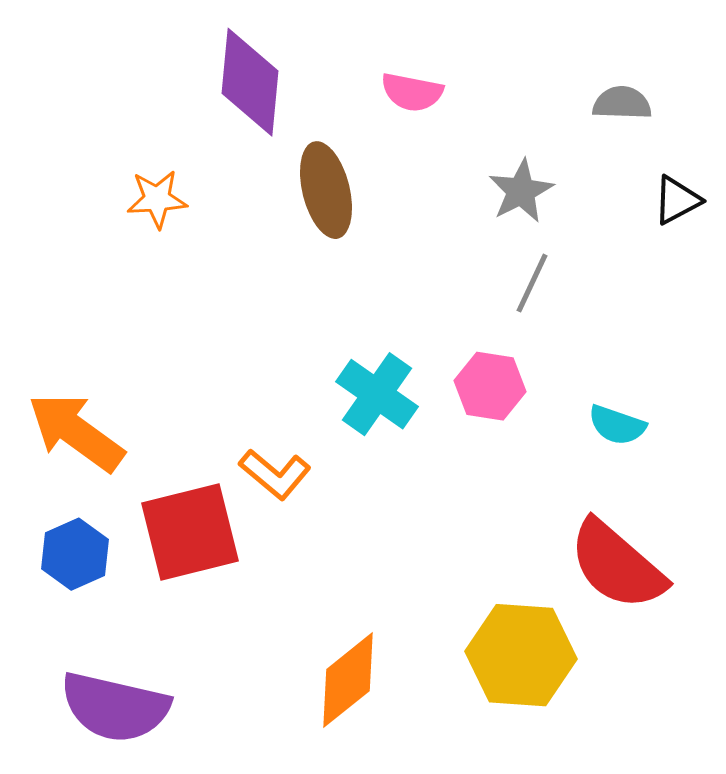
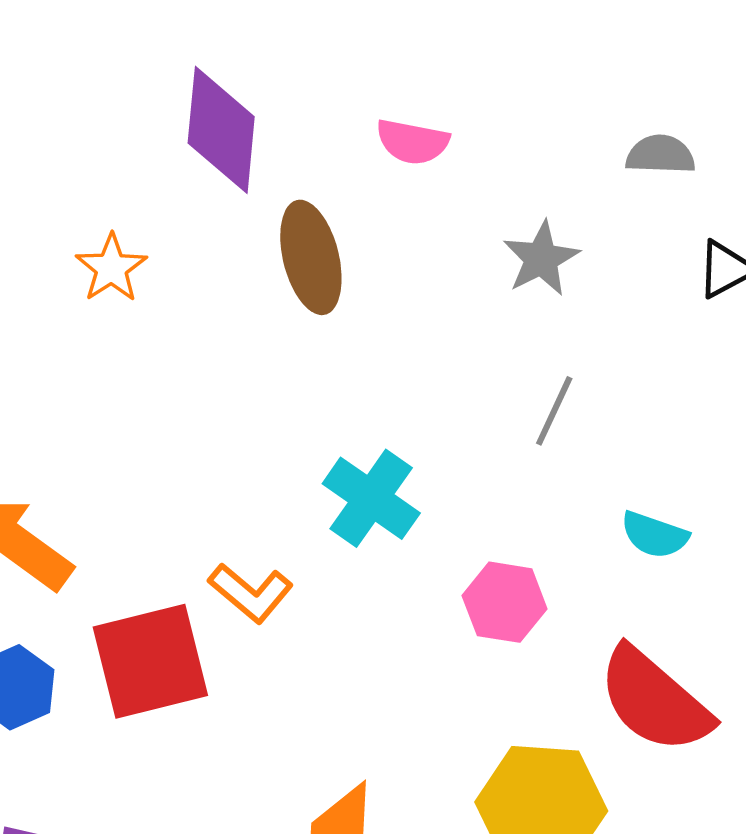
orange star: (157, 199) -> (111, 268), turned -30
gray line: (532, 283) -> (554, 411), moved
pink hexagon: (490, 386) -> (505, 602), moved

